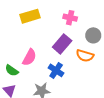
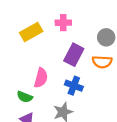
pink cross: (70, 18) -> (63, 23), moved

